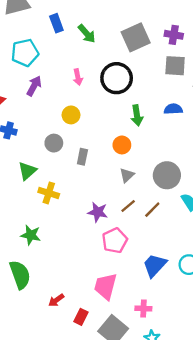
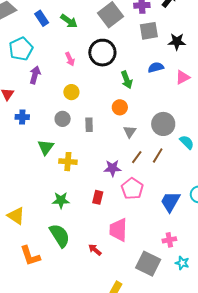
pink trapezoid: (105, 286) -> (118, 230), moved
red arrow: (56, 300) -> (95, 250), turned 88
red rectangle: (81, 317) -> (98, 197), moved

